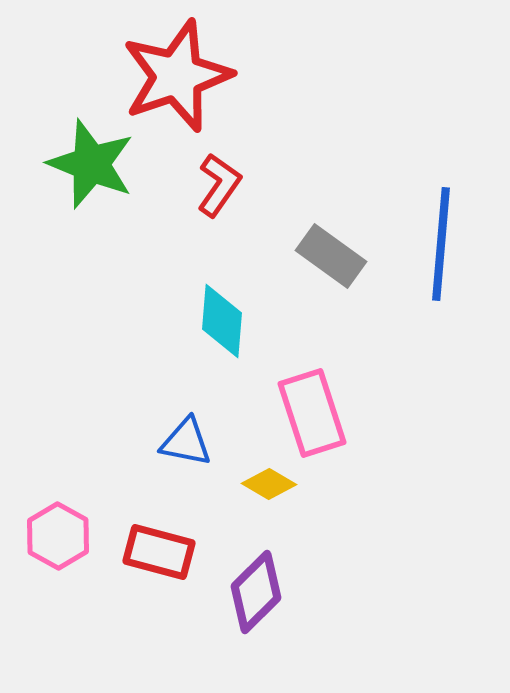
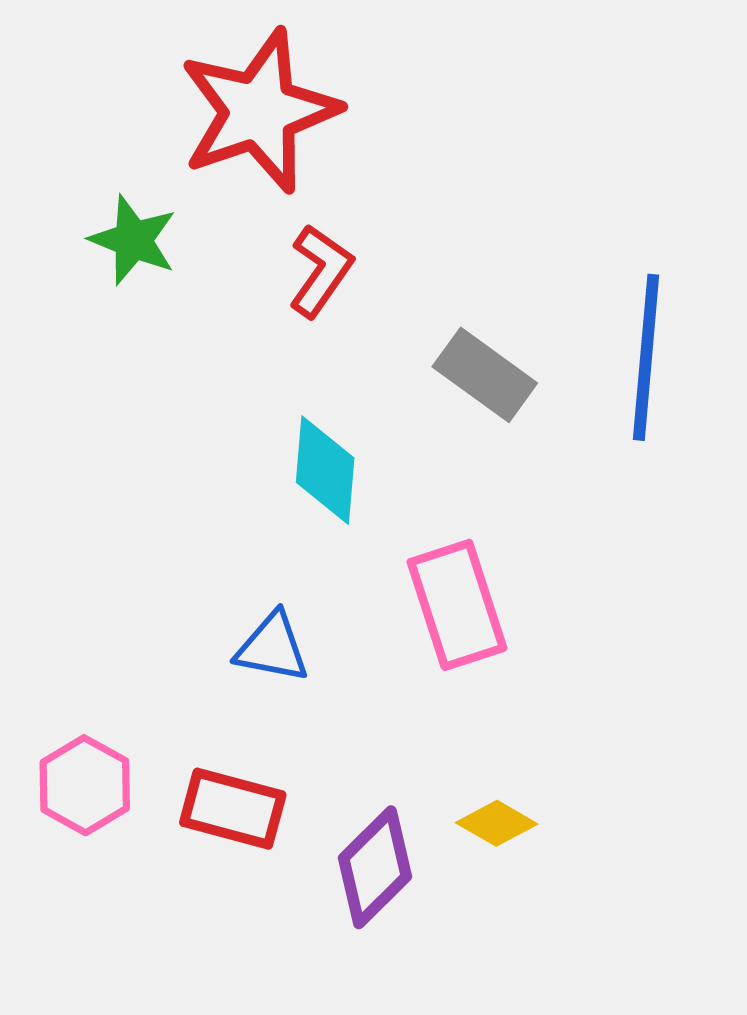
green star: (91, 164) -> (133, 240), size x0.7
yellow diamond: (269, 484) -> (497, 823), moved

